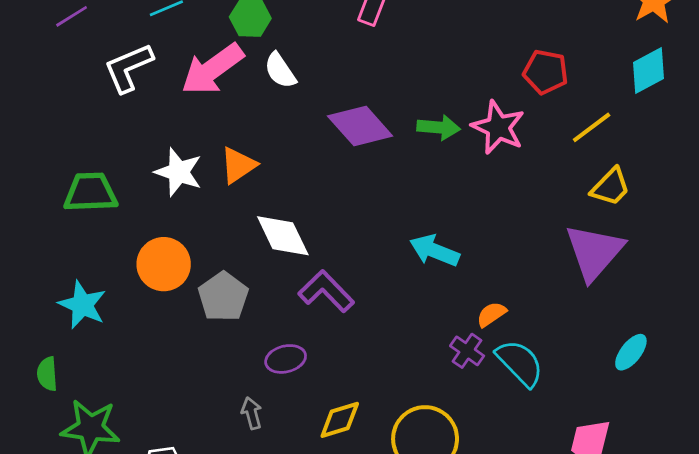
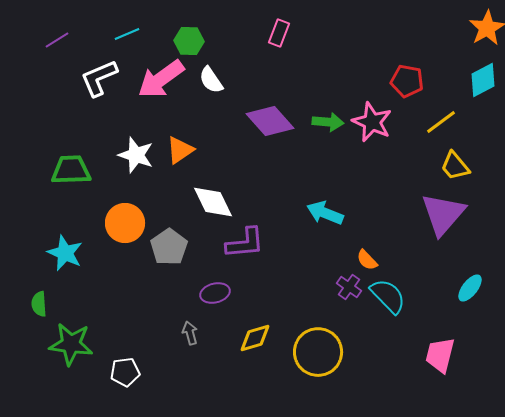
yellow trapezoid: (611, 187) -> (455, 166), turned 96
purple L-shape: (326, 291) -> (245, 243), turned 129
orange semicircle: (491, 314) -> (367, 260), turned -100

